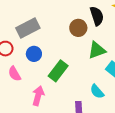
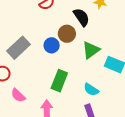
blue circle: (34, 54) -> (52, 45), moved
cyan semicircle: (97, 91) -> (91, 90), moved

